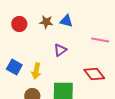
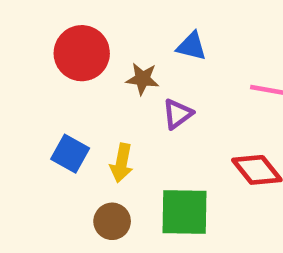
brown star: (46, 22) -> (142, 79), moved
red circle: (19, 24) -> (82, 53), size x1.5

